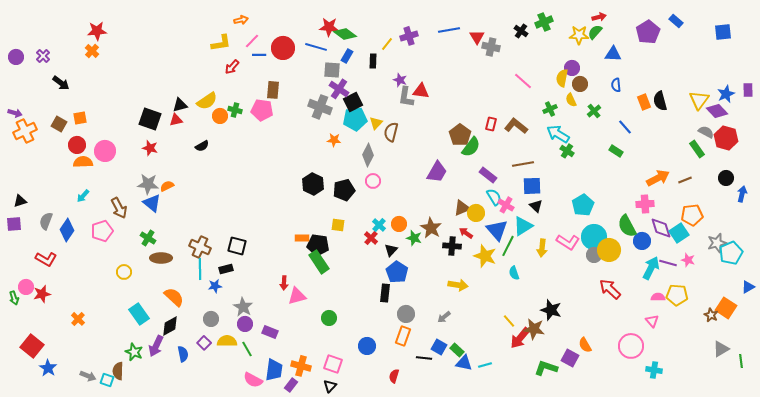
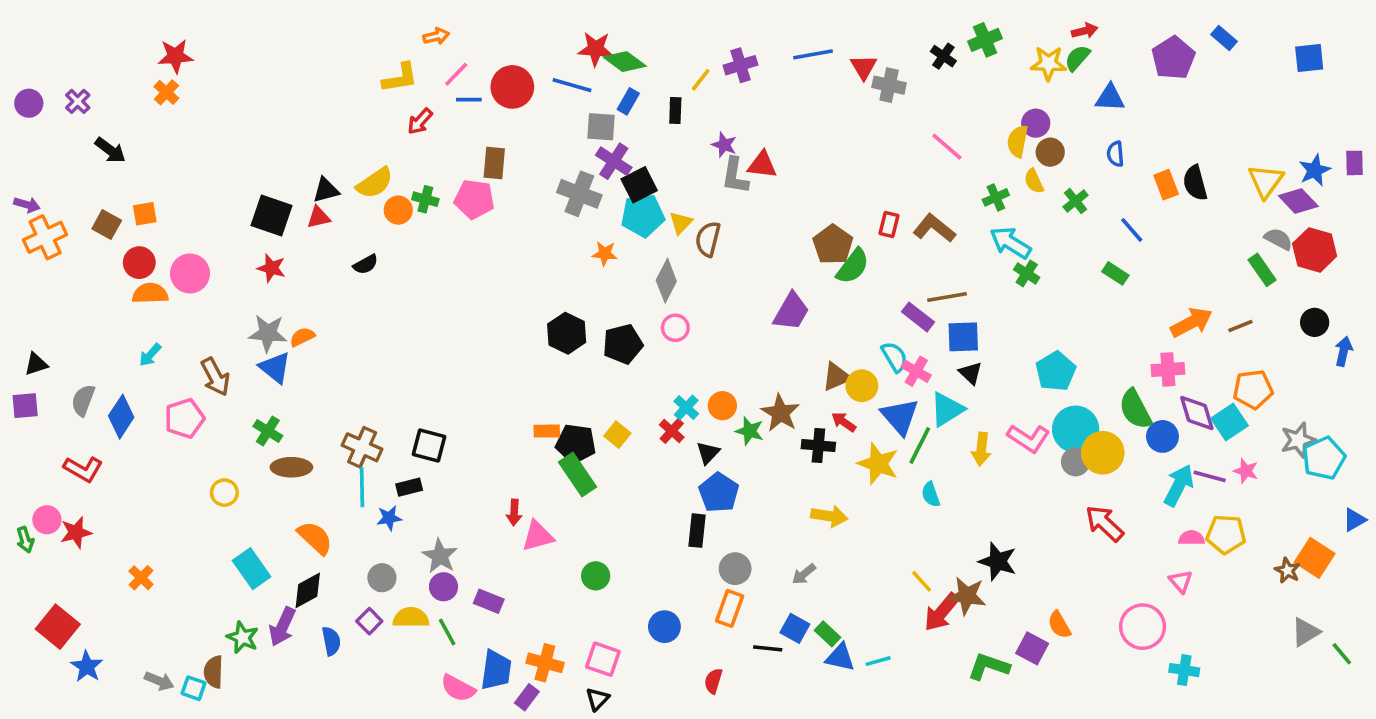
purple rectangle: (488, 175) -> (918, 317), moved
yellow square: (338, 225) -> (617, 435), moved, turned 32
green line: (741, 361) -> (1342, 654), turned -32

